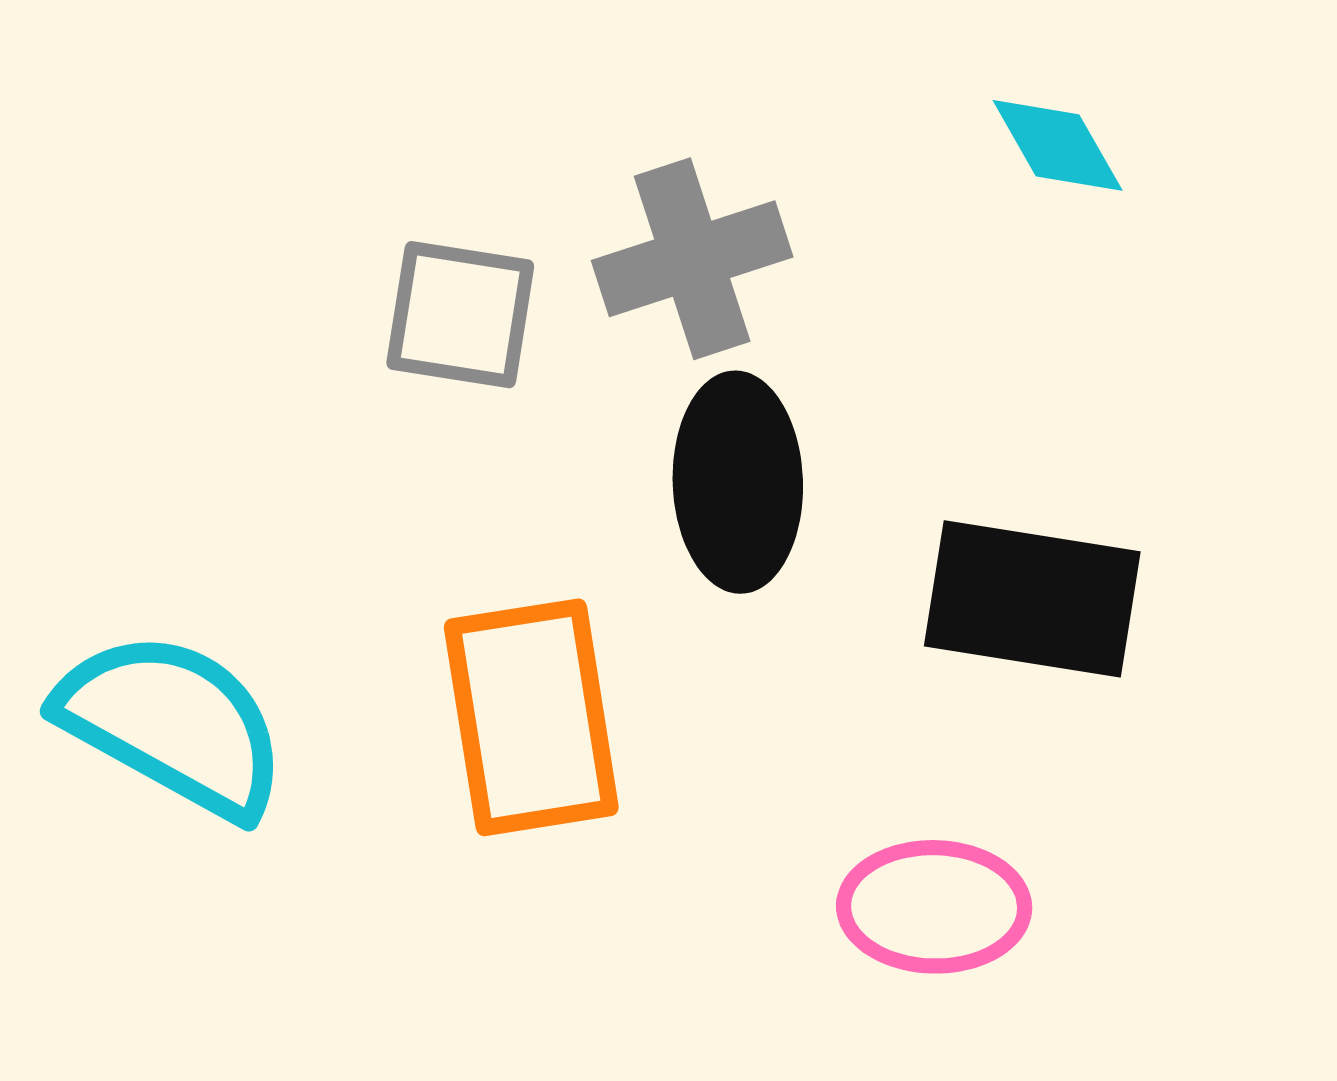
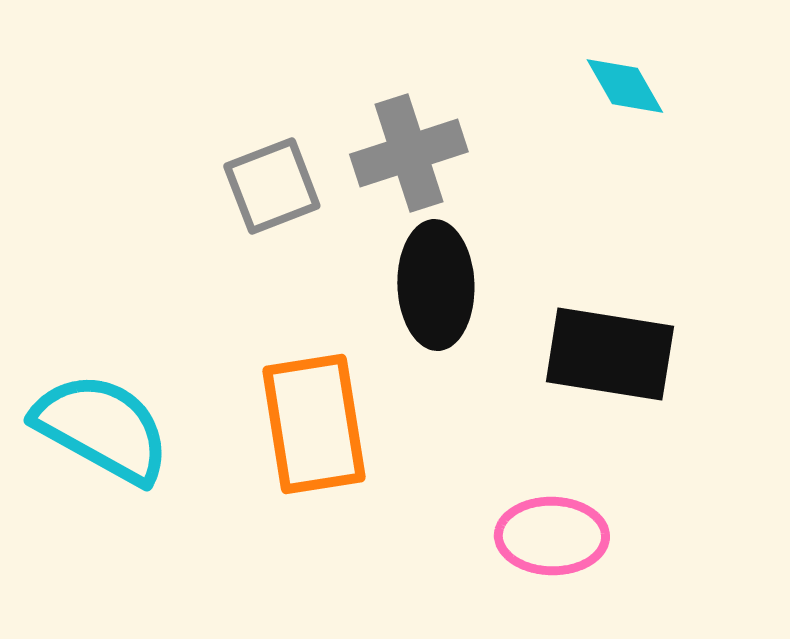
gray square: (460, 315) -> (272, 186), turned -30

